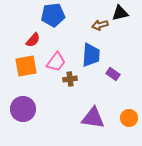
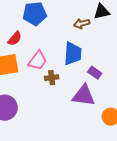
purple triangle: (93, 118) -> (84, 96), moved

